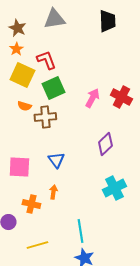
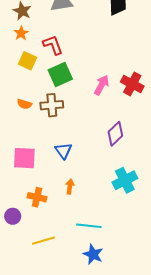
yellow square: (22, 75) -> (28, 61), size x0.7
orange semicircle: (24, 106) -> (24, 104), moved
orange arrow: (53, 192) -> (70, 187), moved
cyan line: (80, 231) -> (89, 226), turned -75

